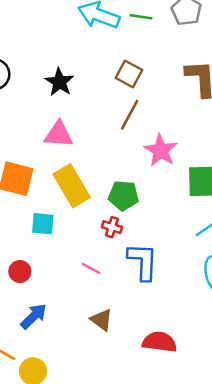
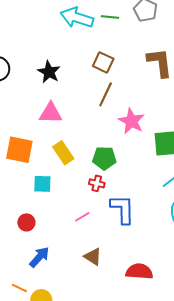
yellow rectangle: (72, 186) -> (63, 153), size x0.7
pink line: (91, 268) -> (82, 217), turned -56

